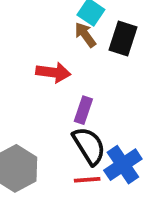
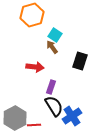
black rectangle: (123, 39) -> (80, 61), moved
red line: (87, 180) -> (34, 125), moved

